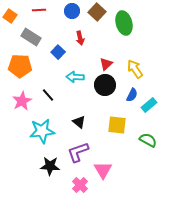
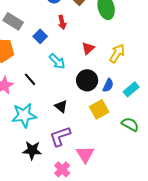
yellow arrow: (135, 69) -> (117, 53), turned 66
cyan arrow: (75, 77) -> (57, 61), turned -138
black circle: (105, 85) -> (87, 80), moved
blue semicircle: (132, 95) -> (108, 85), moved
yellow square: (117, 125) -> (99, 109), turned -36

